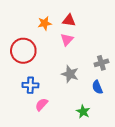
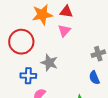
orange star: (45, 23) -> (42, 15), size x1.5
gray star: (70, 74) -> (49, 63), moved

